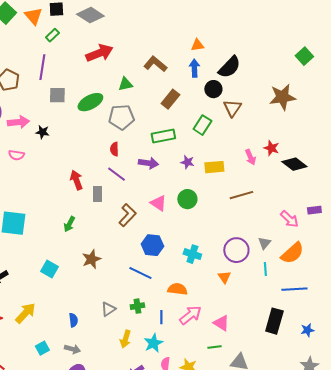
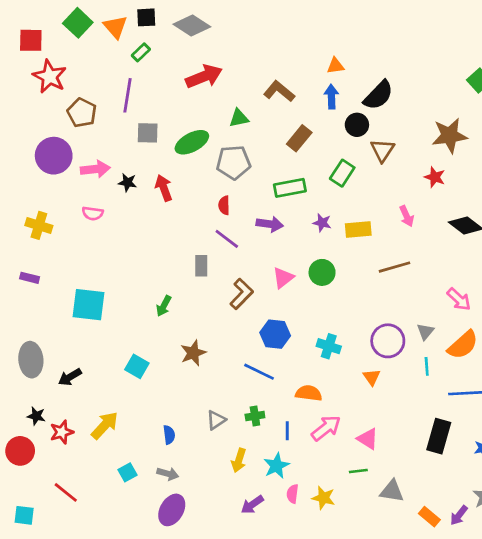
red star: (271, 148) -> (435, 177), moved
red arrow: (76, 180) -> (164, 188), moved
pink triangle: (158, 203) -> (283, 278), turned 48

